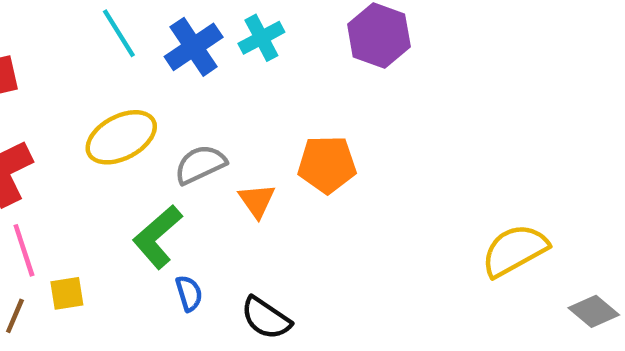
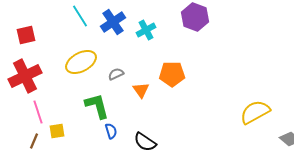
cyan cross: (261, 38) -> (146, 30), moved
gray semicircle: (200, 164) -> (116, 74), size x0.7
green L-shape: (157, 237) -> (97, 106), turned 116

